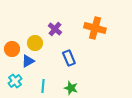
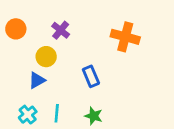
purple cross: (55, 29) -> (61, 30), moved
orange circle: (12, 49) -> (16, 29), moved
cyan cross: (15, 81) -> (28, 115), moved

